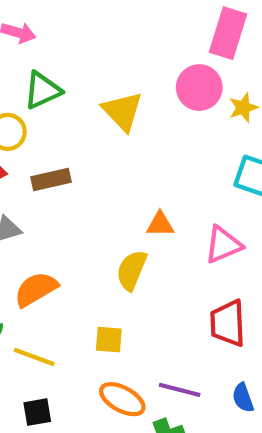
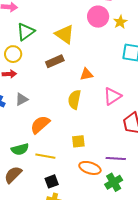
brown rectangle: (51, 179) -> (55, 61), moved
orange triangle: (160, 224) -> (86, 74), moved
pink triangle: (223, 245) -> (112, 96), moved
yellow semicircle: (132, 270) -> (74, 100), moved

